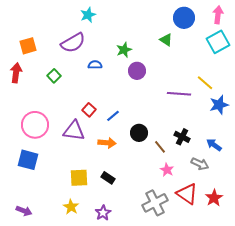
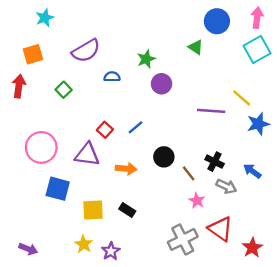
cyan star: (88, 15) -> (45, 18), moved
blue line: (113, 116) -> (136, 127), moved
blue square: (28, 160) -> (58, 189), moved
gray arrow: (200, 164) -> (226, 186), moved
red star: (214, 198) -> (252, 248), moved
purple star: (103, 213) -> (111, 251), moved

